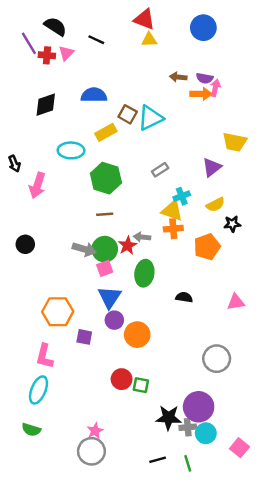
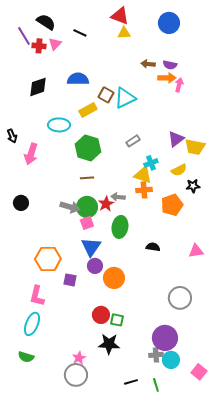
pink arrow: (215, 88) -> (179, 85), moved
yellow trapezoid: (235, 142) -> (195, 147), moved
black star: (168, 418) -> (109, 344), moved

